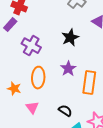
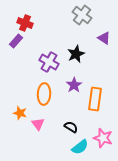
purple cross: (31, 46) -> (49, 62), moved
orange star: (14, 89) -> (20, 113), moved

